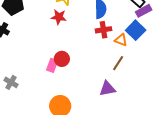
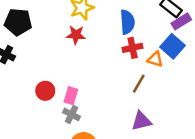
red circle: (62, 59) -> (45, 91), moved
brown line: (118, 63) -> (139, 84), moved
gray cross: (11, 82) -> (72, 114), moved

